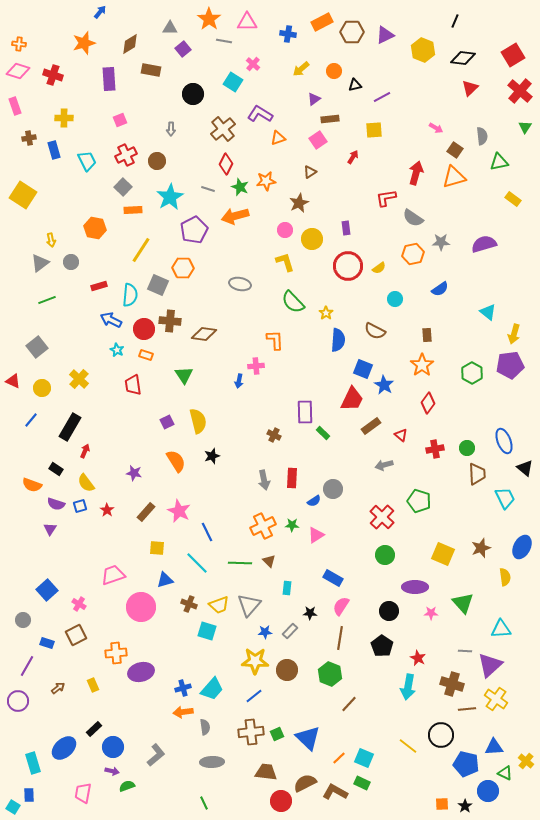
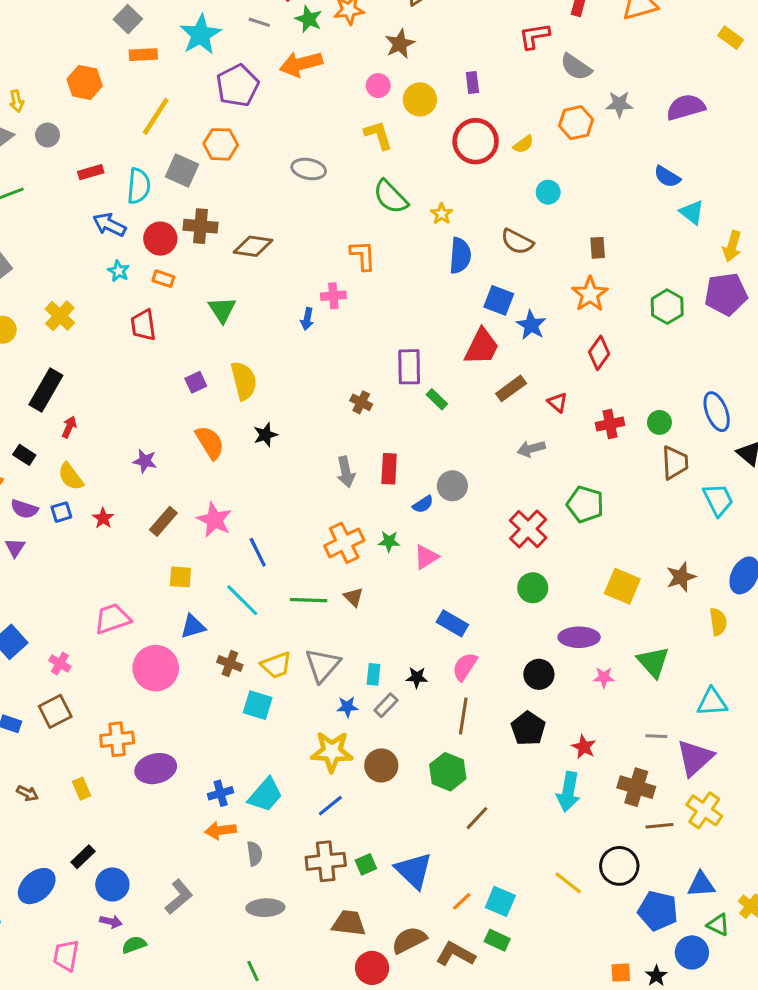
blue semicircle: (440, 289) -> (667, 177), moved, turned 66
cyan rectangle: (287, 588) -> (374, 674), moved
brown arrow: (58, 688) -> (27, 793), turned 64

